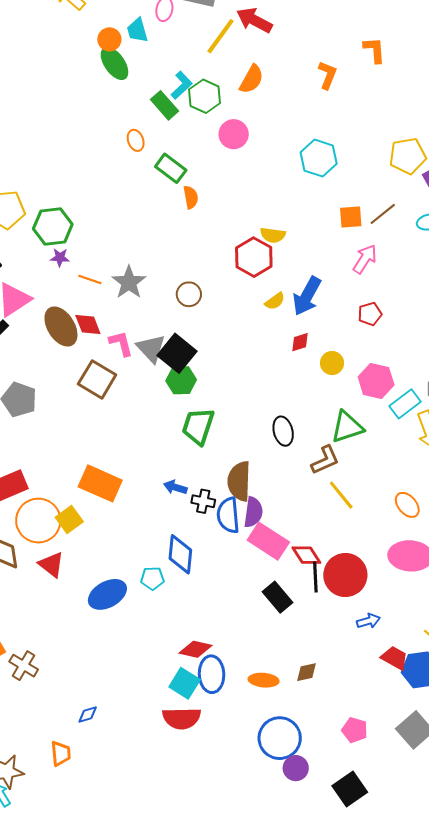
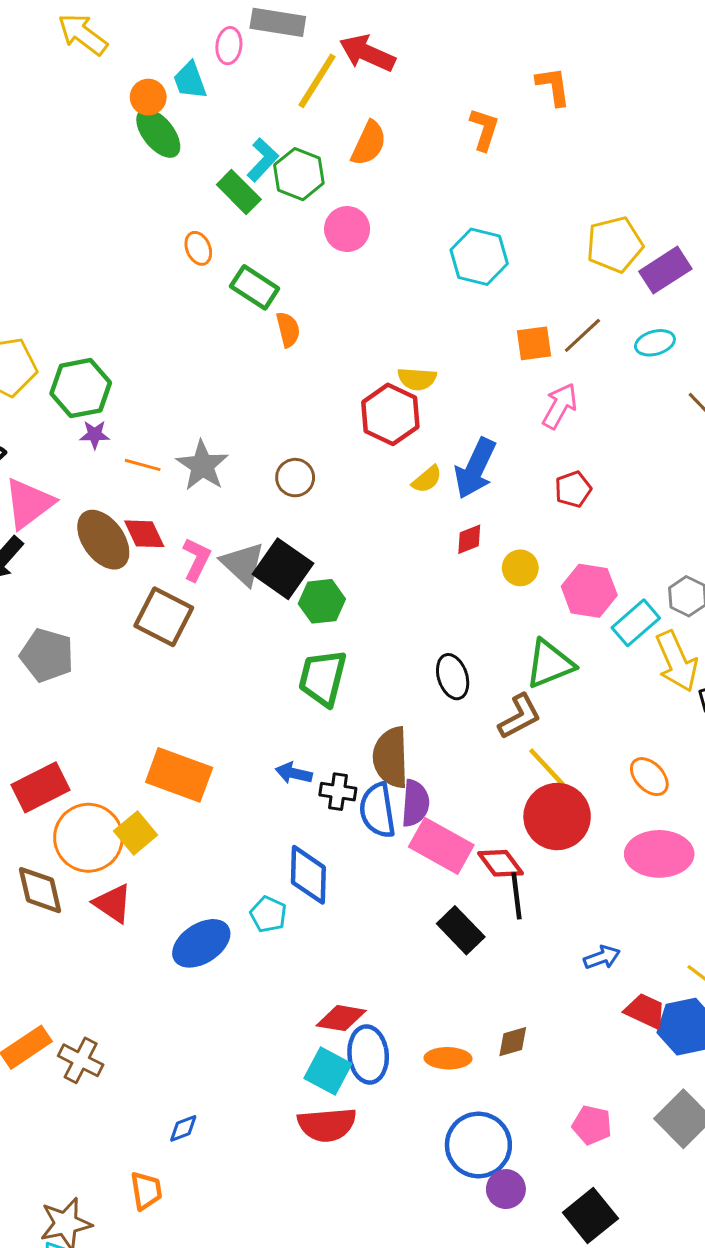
pink L-shape: (121, 343) -> (197, 559), turned 44
green hexagon: (181, 380) -> (322, 601), moved
red circle: (345, 575) -> (557, 817), moved
cyan pentagon: (152, 578) -> (268, 914), turned 30

